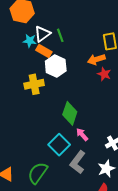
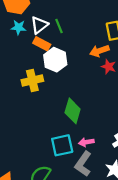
cyan star: (30, 41) -> (18, 27), moved
pink arrow: (82, 134) -> (86, 142), moved, turned -56
cyan square: (59, 145) -> (62, 145), turned 35

